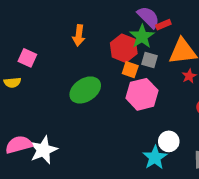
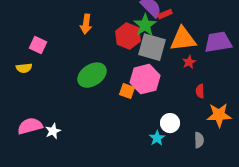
gray square: (149, 60) -> (152, 47), size x1.8
orange square: (130, 70) -> (127, 91), moved
white star: (43, 150) -> (53, 131), size x0.6
cyan star: (155, 157) -> (157, 138), size x0.7

